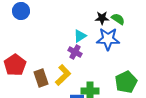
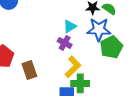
yellow L-shape: (63, 75) -> (73, 67), moved
green pentagon: (126, 82) -> (111, 47), moved

